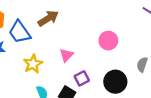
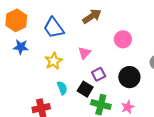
brown arrow: (48, 18) -> (92, 16), moved
blue trapezoid: (20, 32) -> (54, 28), moved

